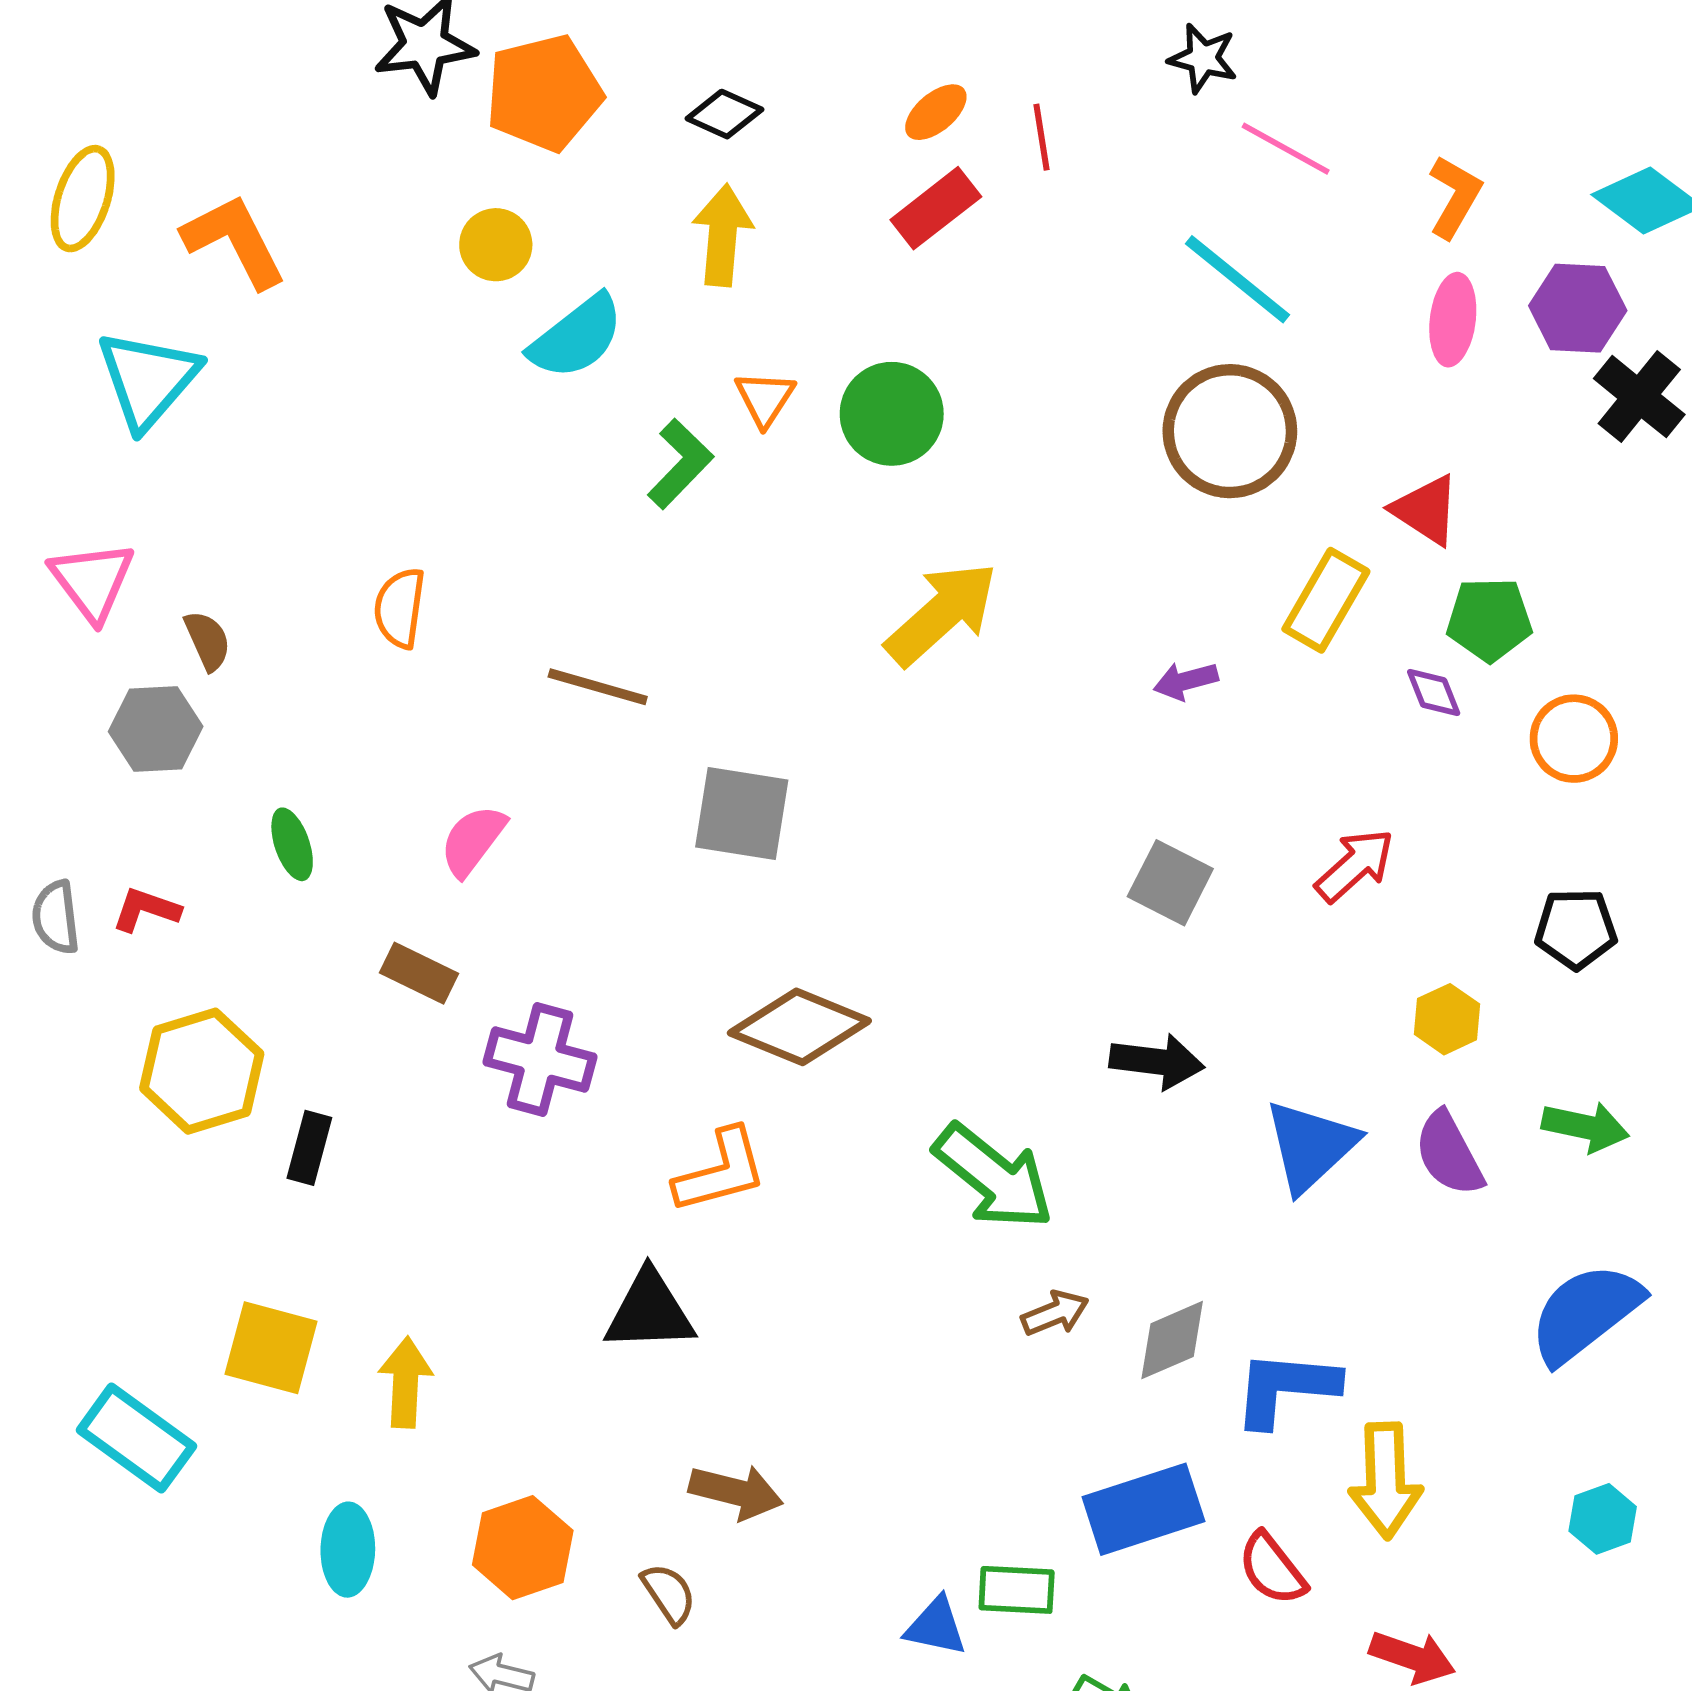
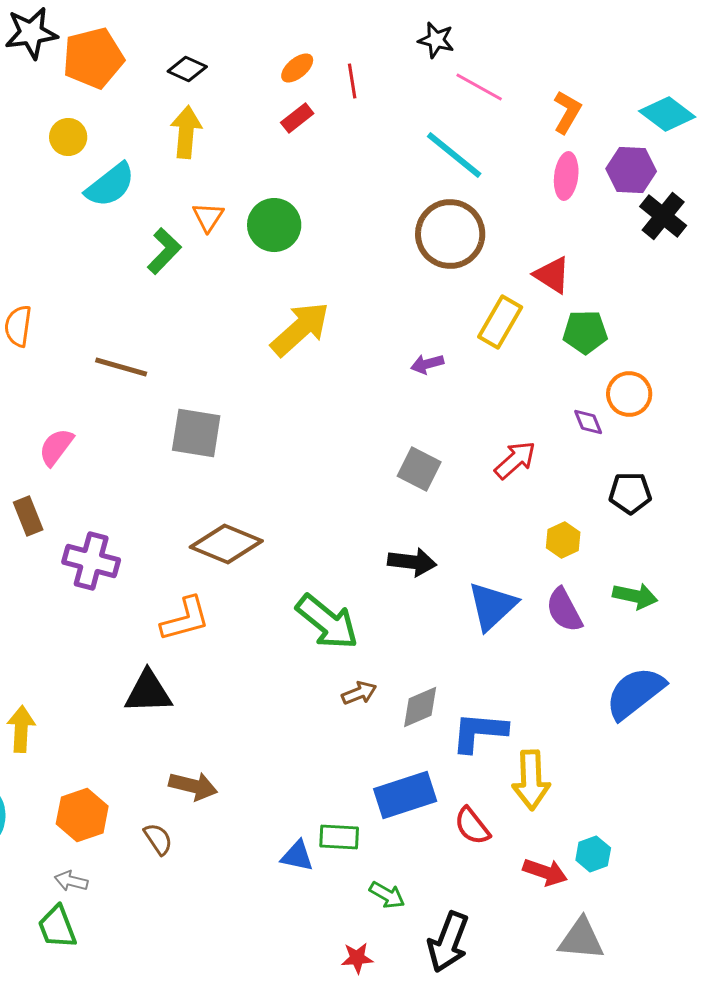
red rectangle: (936, 208) -> (297, 118), size x0.7
purple diamond: (1434, 692) -> (588, 422), moved
brown rectangle: (419, 973) -> (28, 516), turned 42
cyan hexagon: (1603, 1519) -> (593, 854), moved

